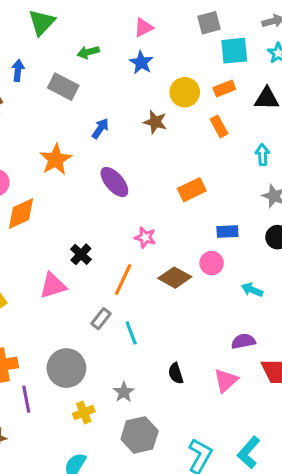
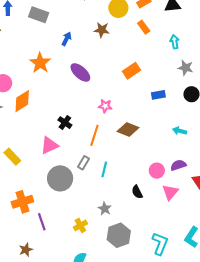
pink circle: (212, 263) -> (157, 171), moved
cyan line: (131, 333) -> (104, 169), turned 42
gray circle: (66, 368) -> (60, 178), moved

